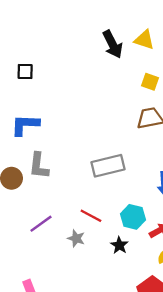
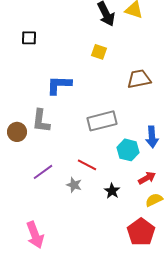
yellow square: (150, 82) -> (99, 52), moved
blue L-shape: (25, 125) -> (59, 85), moved
cyan hexagon: (133, 217) -> (128, 150), moved

